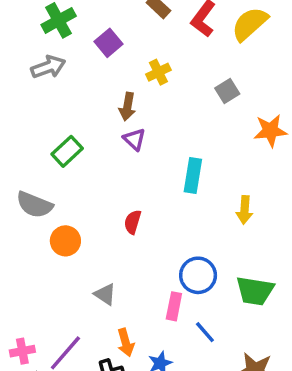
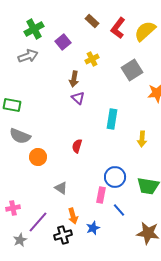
gray square: (227, 91) -> (132, 70), size x1.5
green rectangle: (67, 151) -> (12, 105), moved, turned 54
pink cross: (22, 351) -> (13, 208), moved

